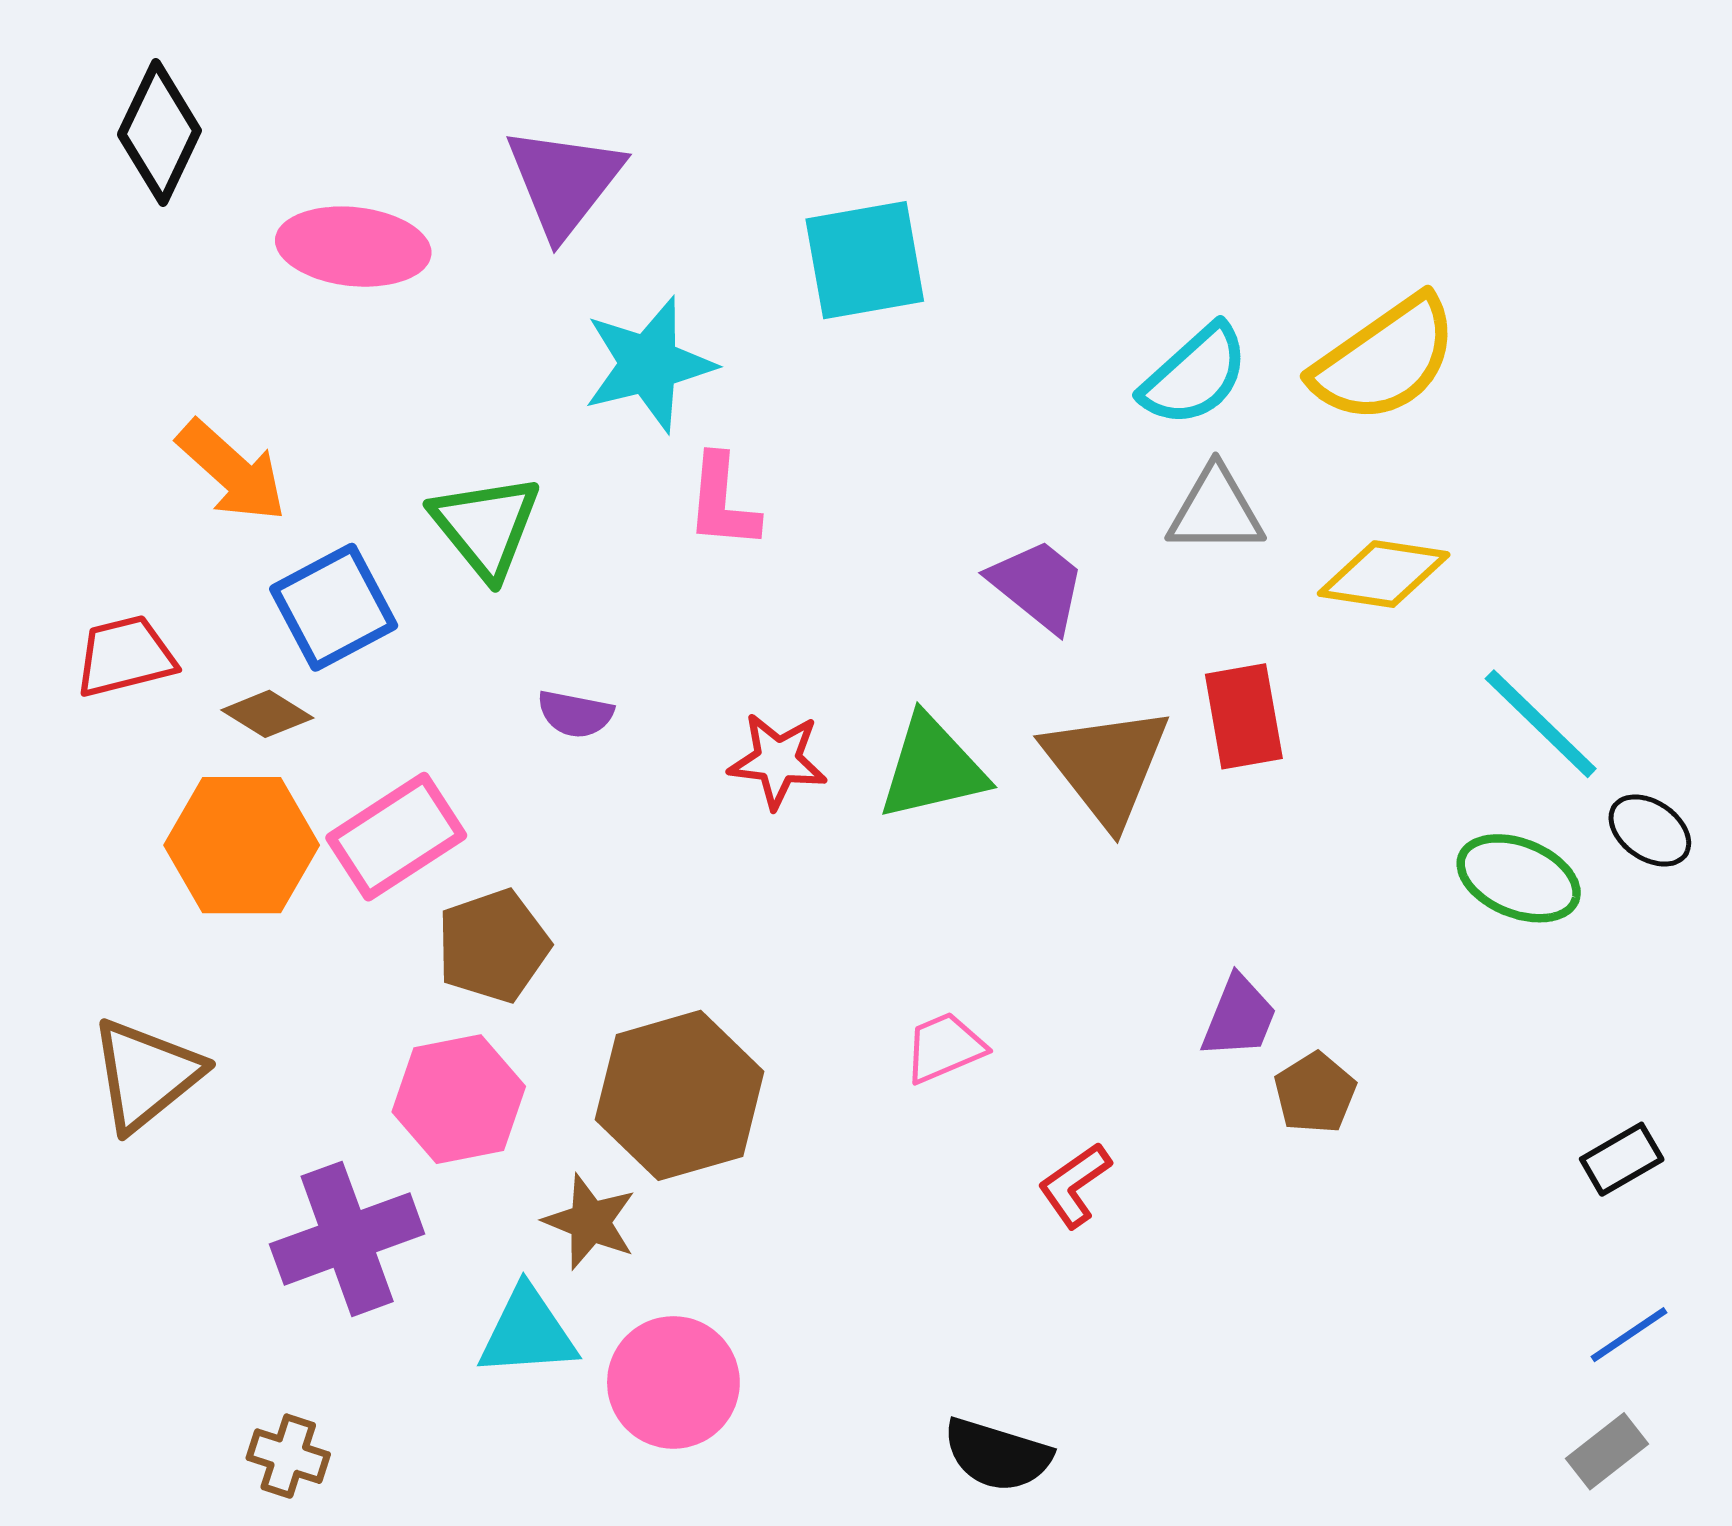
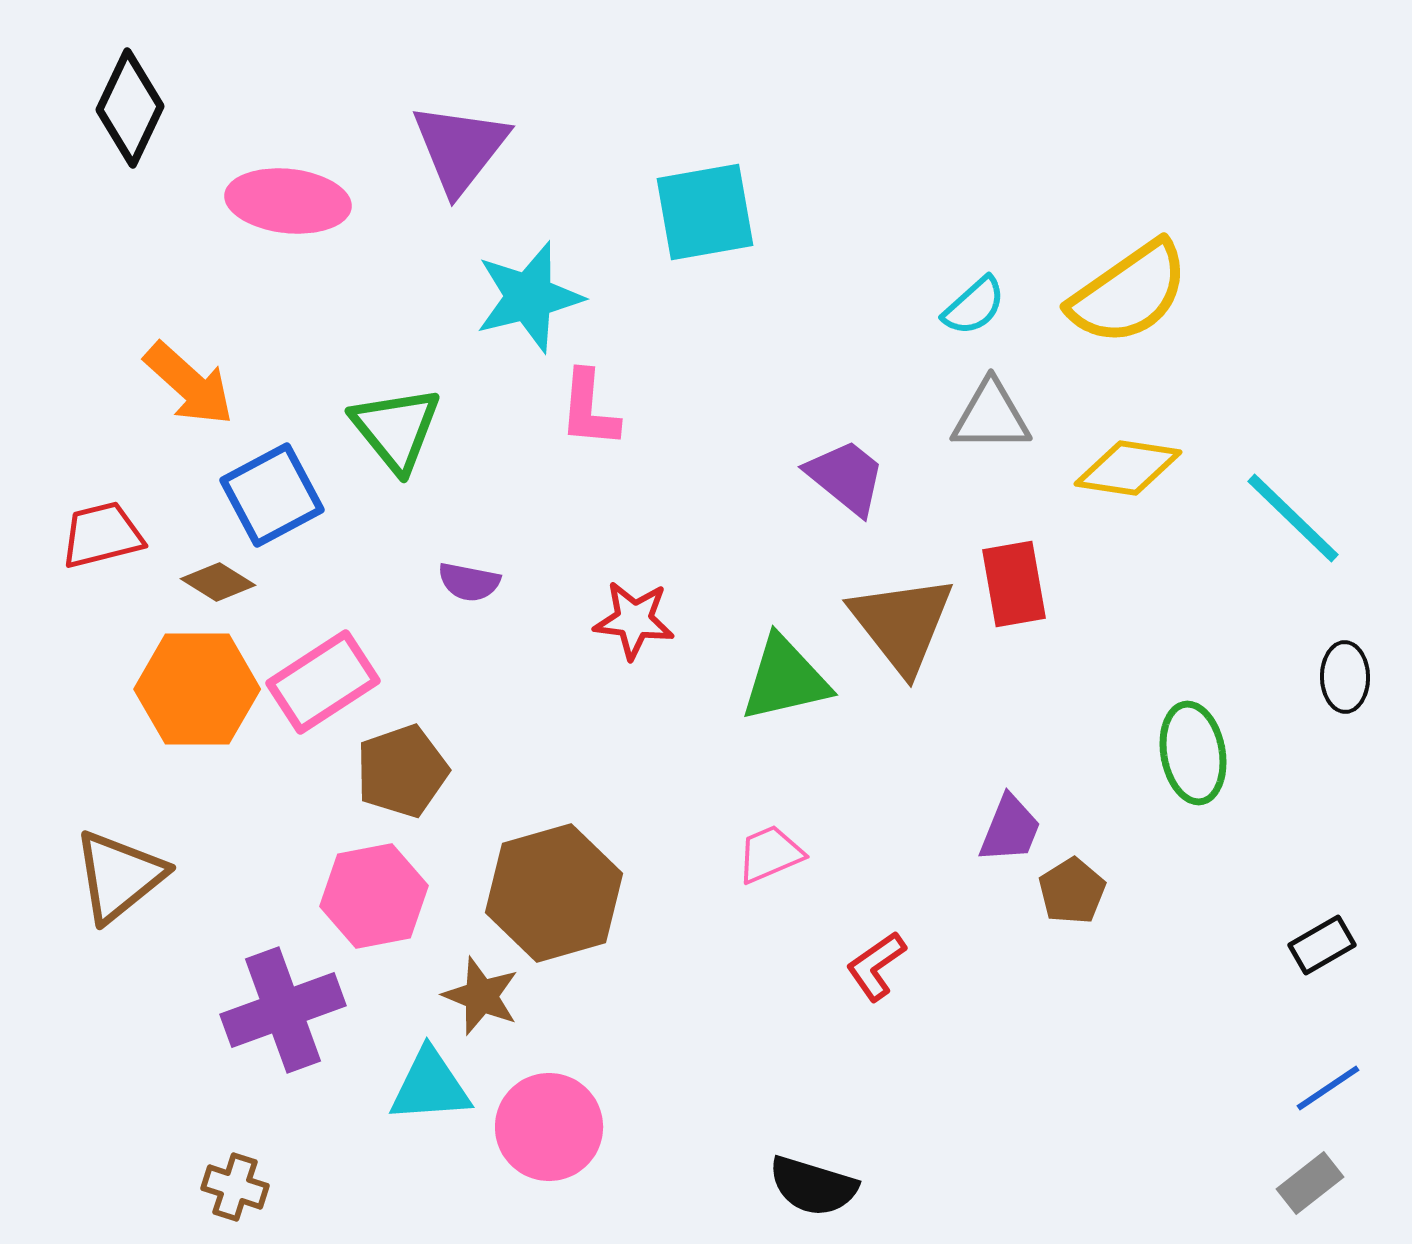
cyan semicircle: (1195, 375) -> (974, 306), size x0.7
cyan line: (1541, 724) -> (1293, 518), moved
green triangle: (932, 768) -> (785, 679), moved
black ellipse: (1650, 830) -> (1345, 677), turned 54
green ellipse: (1519, 878) -> (1193, 753), moved, turned 58

